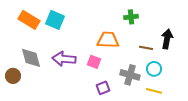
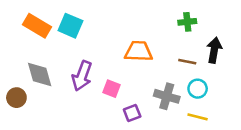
green cross: (131, 17) -> (187, 22), moved
purple arrow: (64, 59) -> (82, 76), turned -75
pink square: (94, 62) -> (112, 89), moved

